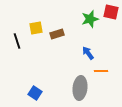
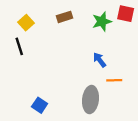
yellow square: (36, 28) -> (26, 23), moved, turned -32
brown rectangle: (57, 34) -> (64, 17), moved

